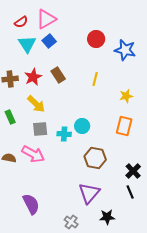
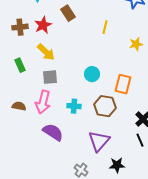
brown rectangle: (58, 75) -> (68, 13), moved
orange rectangle: (124, 126) -> (123, 84), moved
cyan cross: (64, 134) -> (74, 106), moved
pink arrow: (33, 154) -> (43, 102), turned 75
purple semicircle: (31, 204) -> (53, 132), moved, turned -30

